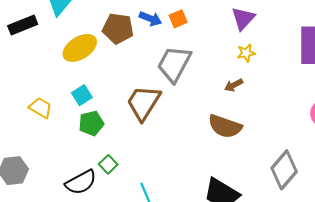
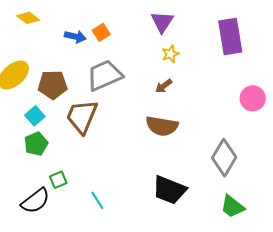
brown pentagon: (118, 28) -> (53, 85), moved
gray trapezoid: (174, 64) -> (105, 75), turned 48
cyan square: (82, 95) -> (35, 116), moved
green square: (108, 164) -> (58, 180), turned 30

